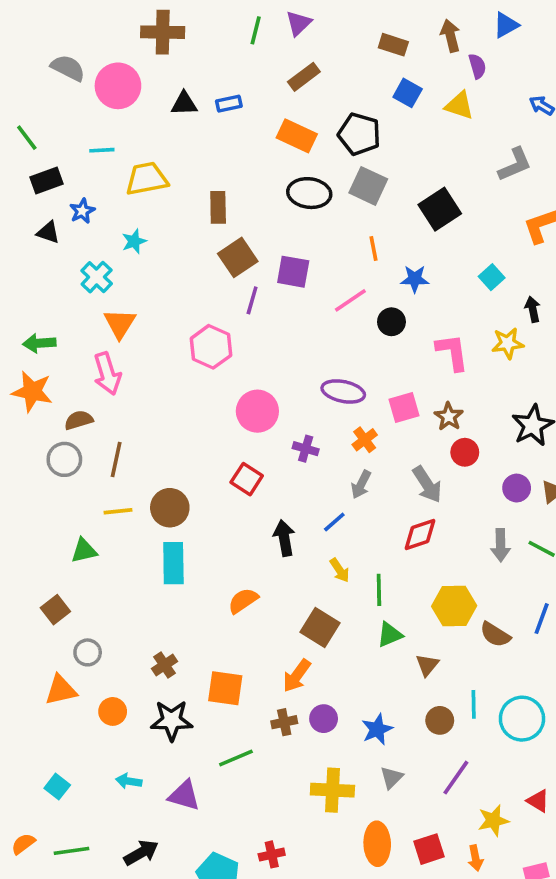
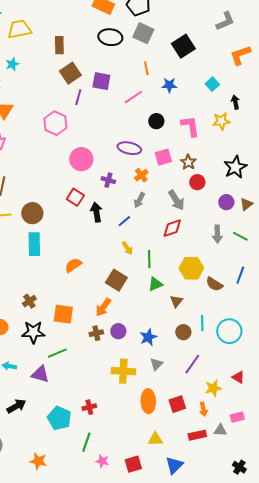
black circle: (391, 322) -> (156, 121), moved
black arrow: (284, 538) -> (96, 212), moved
green line: (236, 758) -> (57, 353), moved

